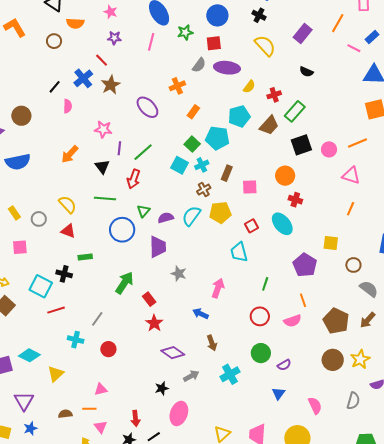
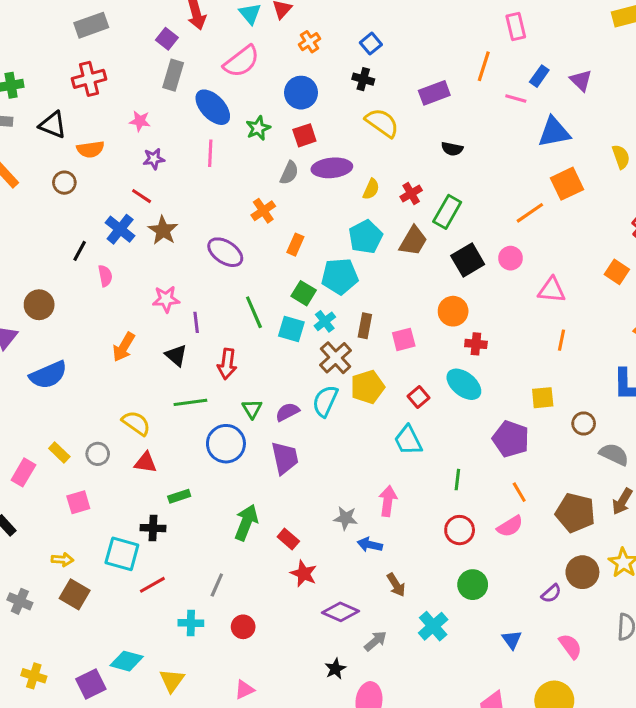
purple rectangle: (303, 34) -> (434, 93), turned 42
orange line: (357, 143) -> (530, 213), moved
green line: (143, 152) -> (254, 312), moved, turned -60
brown cross: (204, 190) -> (336, 358), size x1.5
gray star: (179, 274) -> (346, 518), moved
purple semicircle: (284, 365) -> (551, 593), moved

